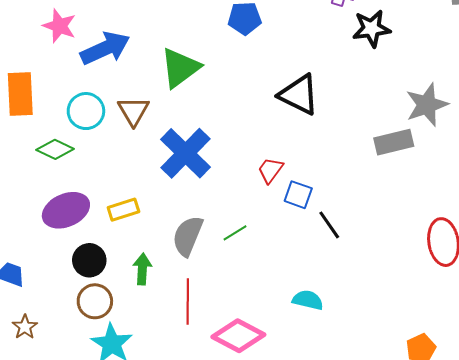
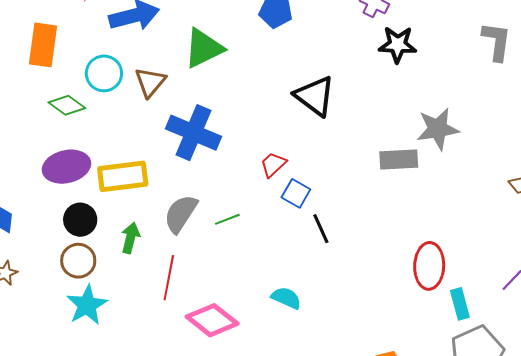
blue cross: (186, 153) -> (193, 133), turned -32
yellow rectangle: (123, 210) -> (123, 176), size x1.6

